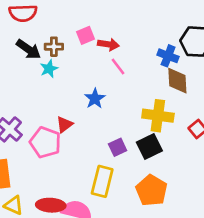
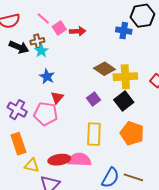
pink line: (118, 67) -> (43, 19), moved
cyan star: (49, 69) -> (41, 51), moved
brown diamond: (177, 81) -> (104, 69), moved, turned -40
blue star: (95, 99) -> (47, 76), moved
purple square: (118, 147) -> (93, 99), moved

